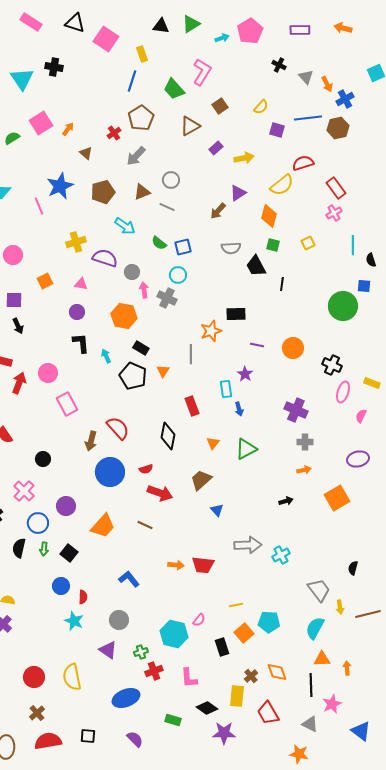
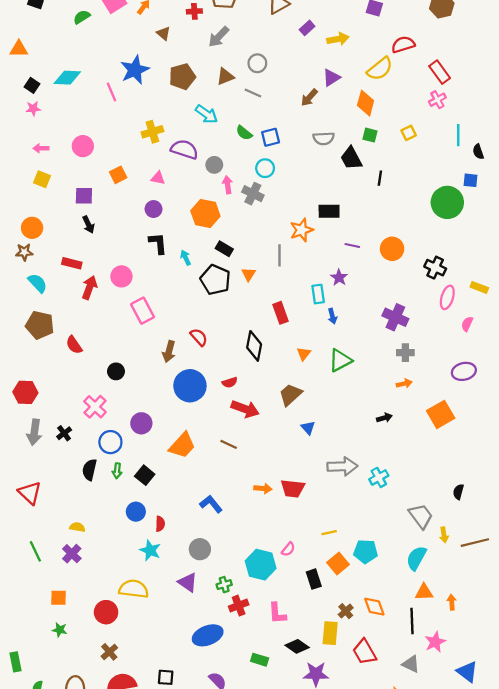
red cross: (114, 133) -> (194, 11), turned 32
red semicircle: (118, 428) -> (199, 337), size x0.7
yellow semicircle: (72, 677) -> (134, 589), moved, turned 108

